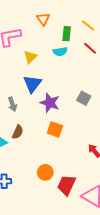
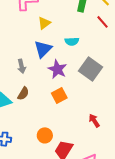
cyan semicircle: (60, 52) -> (72, 41), moved
gray square: (84, 98) -> (91, 69), size x1.6
orange square: (55, 129) -> (59, 96), turned 35

